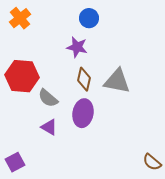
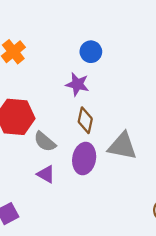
gray triangle: (117, 81) -> (122, 146), moved

